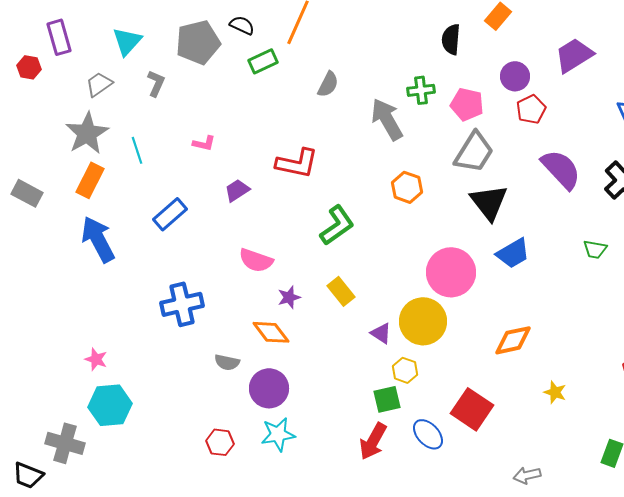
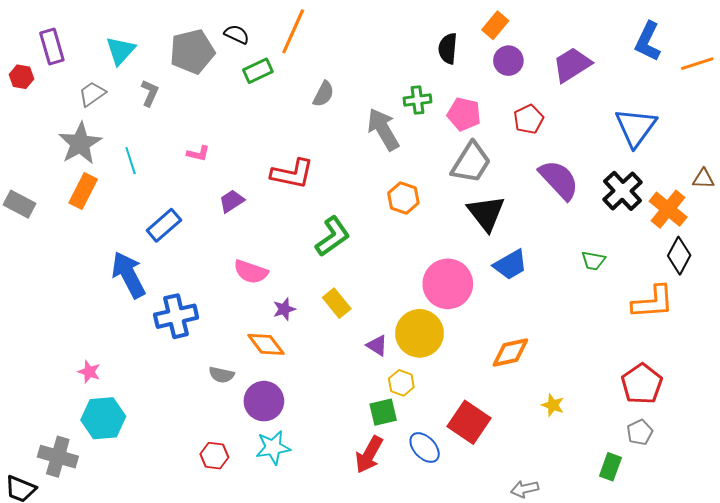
purple circle: (515, 76) -> (508, 61), moved
blue arrow: (98, 239) -> (129, 275), moved

